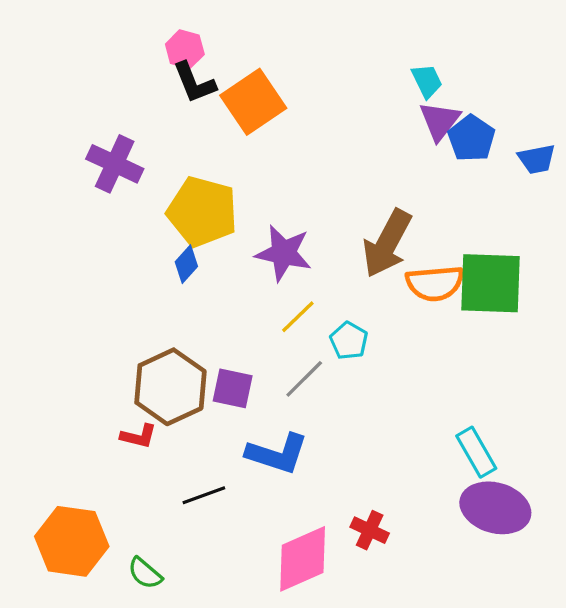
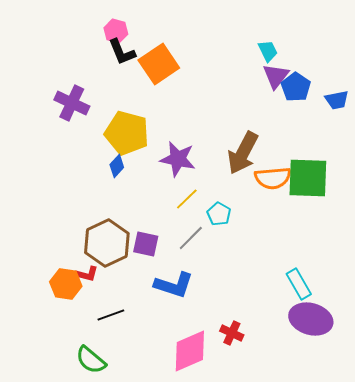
black line: (204, 495) -> (111, 315), moved
orange hexagon: (72, 541) -> (66, 284), moved, size x0.7
green semicircle: (145, 573) -> (91, 360), size x1.4

